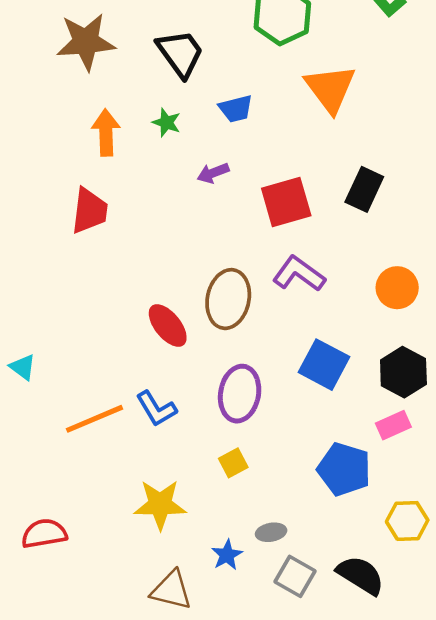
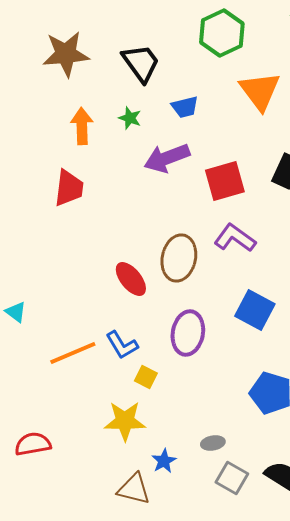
purple arrow: (213, 173) -> (167, 158), size x1.8
yellow square: (233, 463) -> (146, 377), moved, turned -35
blue star: (227, 555) -> (164, 461), moved

